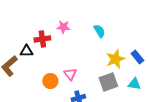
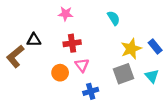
pink star: (63, 27) -> (66, 14), moved
red cross: (42, 39) -> (72, 43), moved
cyan triangle: (134, 84) -> (152, 76), turned 40

